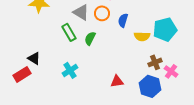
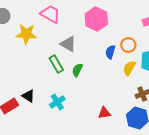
orange circle: (102, 13) -> (128, 45), moved
yellow semicircle: (142, 36) -> (129, 68), turned 119
black triangle: (34, 58) -> (28, 96), moved

